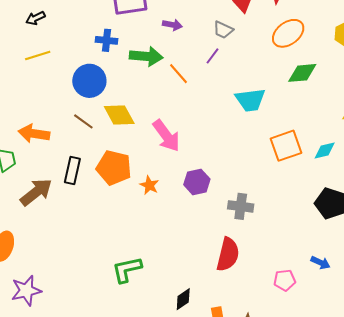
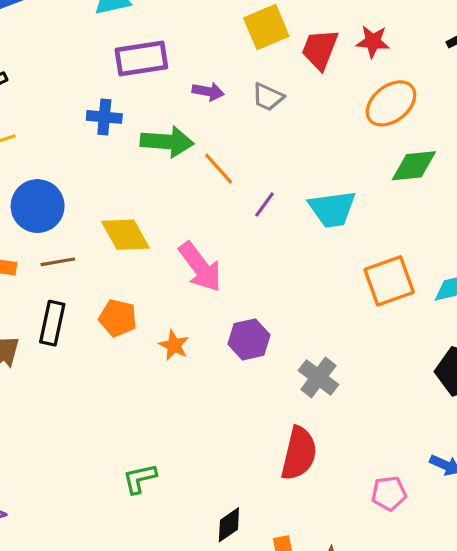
gray trapezoid: (223, 30) -> (268, 97), moved
purple line: (212, 56) -> (264, 204), moved
blue circle: (89, 81) -> (38, 206), moved
brown line: (83, 121) -> (58, 262), moved, turned -45
orange pentagon: (114, 168) -> (118, 318), size x0.7
gray cross: (241, 206) -> (318, 377), turned 30
green L-shape: (127, 269) -> (140, 479), size x0.7

